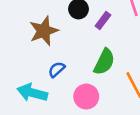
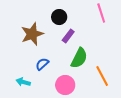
purple rectangle: (103, 21) -> (68, 36), moved
cyan arrow: (32, 93) -> (23, 82), size x0.6

